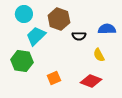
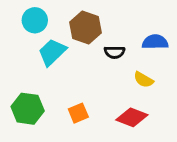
yellow semicircle: (99, 55) -> (143, 80), turned -32
green hexagon: (22, 61) -> (28, 109), moved

